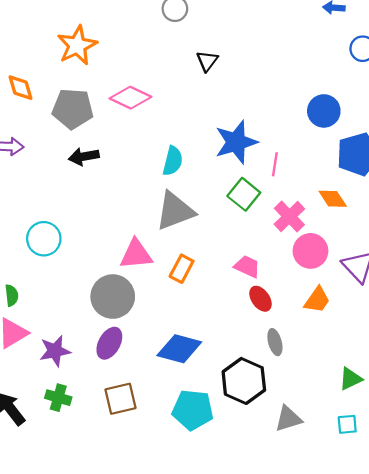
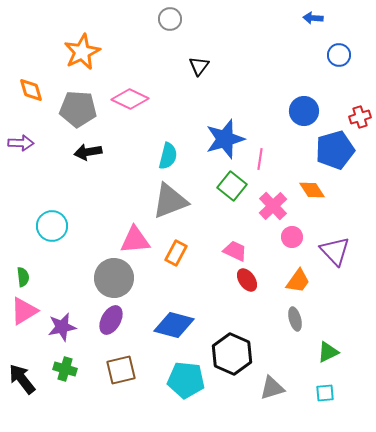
pink circle: (310, 251) -> (292, 237), size x0.7
gray ellipse: (275, 342) -> (295, 319), moved

